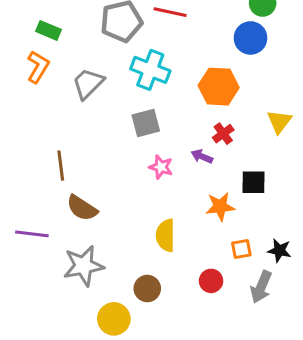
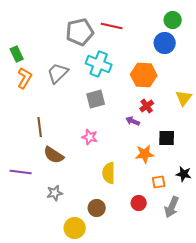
green rectangle: (49, 30) -> (17, 54), moved, turned 42
orange L-shape: (38, 67) -> (25, 78), moved
pink star: (161, 167) -> (90, 137), moved
black star: (279, 251) -> (184, 174), moved
gray star: (83, 266) -> (55, 193), size x0.6

